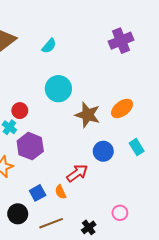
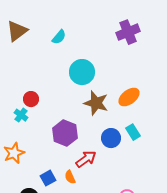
cyan circle: (58, 89) -> (82, 72), moved
purple hexagon: (30, 146) -> (65, 133), moved
cyan rectangle: (137, 147) -> (133, 132), moved

